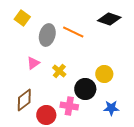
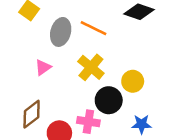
yellow cross: (59, 71) -> (91, 67), moved, size x1.5

